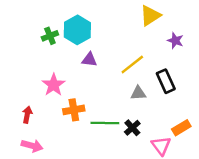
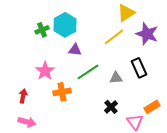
purple star: (175, 41) -> (147, 34), size x1.6
yellow line: (132, 64) -> (114, 37), moved
green line: (105, 123) -> (88, 72), moved, turned -35

